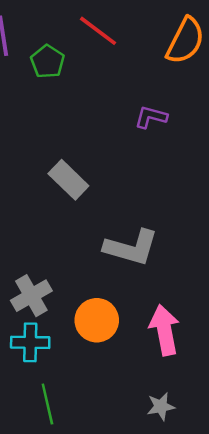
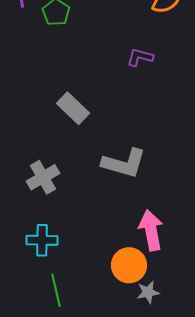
gray cross: (31, 296) -> (43, 177), moved
orange circle: (97, 320) -> (129, 265), moved

